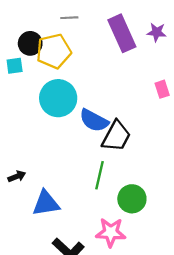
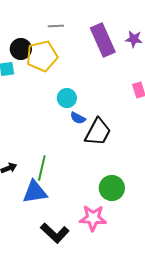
cyan circle: (58, 98) -> (67, 98), moved, size x0.6
blue semicircle: (94, 121) -> (78, 118), size x0.6
green line: (100, 175) -> (42, 168), moved

